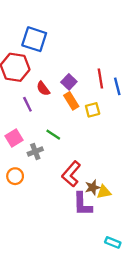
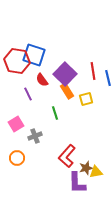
blue square: (34, 39) -> (34, 55), moved
purple square: (69, 82) -> (65, 74), size x1.6
green line: (53, 135) -> (55, 113), moved, turned 40

